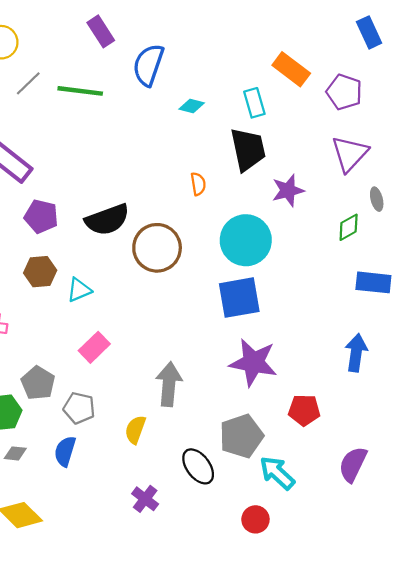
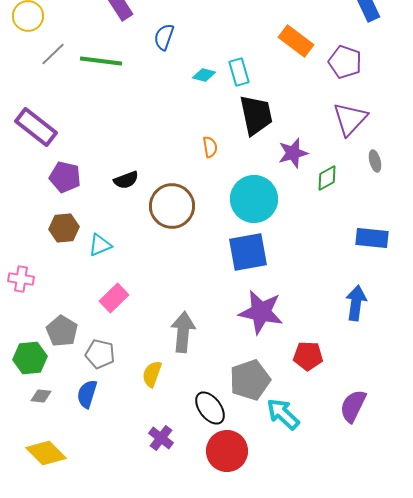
blue semicircle: (148, 65) -> (164, 37), size x0.7
cyan rectangle: (254, 103) -> (239, 72), moved
black semicircle: (107, 220) -> (126, 180), size x0.6
green diamond: (349, 227) -> (327, 178), moved
red circle: (255, 519) -> (227, 451), moved, size x1.6

